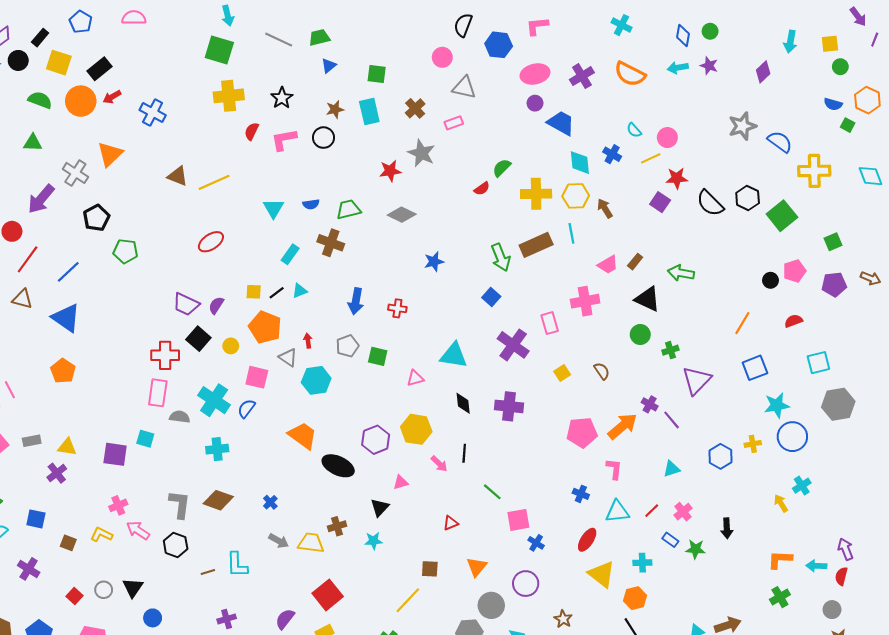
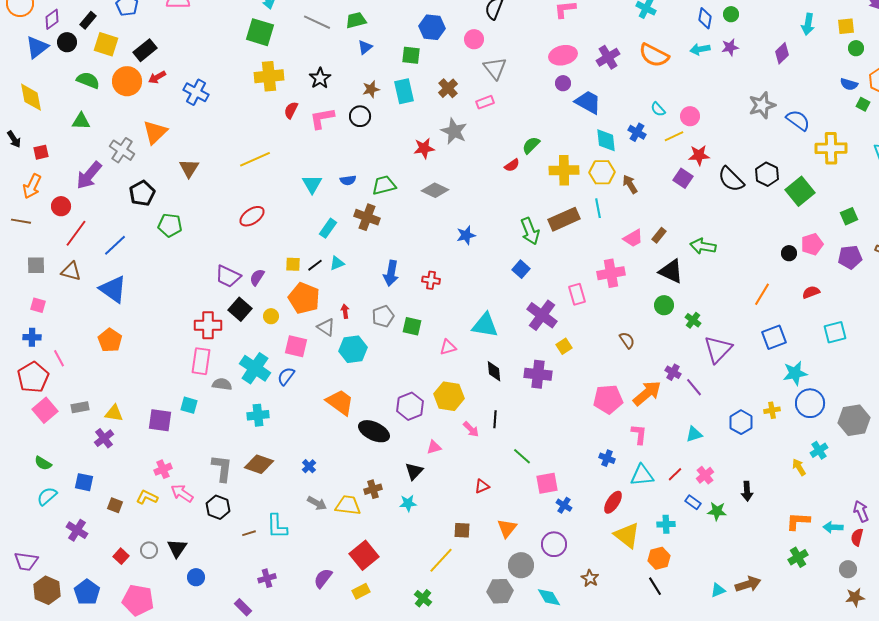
blue hexagon: (499, 45) -> (432, 27), moved
purple star: (709, 66) -> (730, 47), turned -30
gray triangle: (464, 88) -> (495, 68), turned 40
brown triangle: (178, 176) -> (189, 168), moved, turned 40
green cross: (670, 350) -> (693, 320), turned -35
yellow square: (562, 373) -> (564, 346), moved
gray hexagon: (838, 404) -> (854, 420), moved

